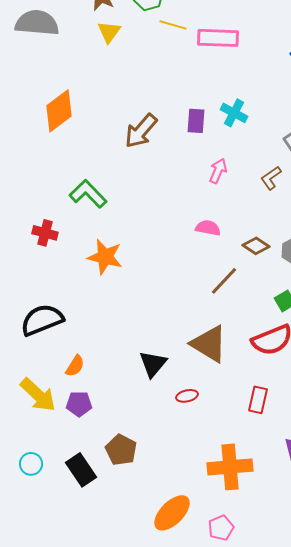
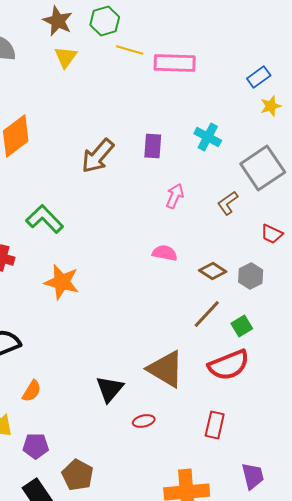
cyan cross: (234, 113) -> (208, 137), moved
brown line: (224, 281) -> (207, 314), moved
purple pentagon: (79, 404) -> (36, 446), moved

